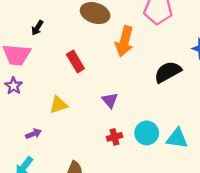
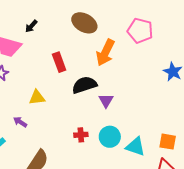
black semicircle: (168, 72) -> (84, 85), moved
purple triangle: (110, 100) -> (106, 101), moved
purple arrow: (34, 134) -> (20, 122), moved, turned -136

